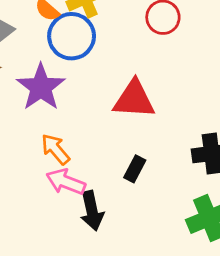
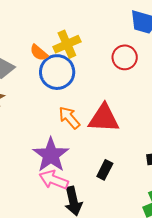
purple star: (41, 87) -> (51, 155), moved
orange arrow: (55, 149) -> (69, 118), moved

